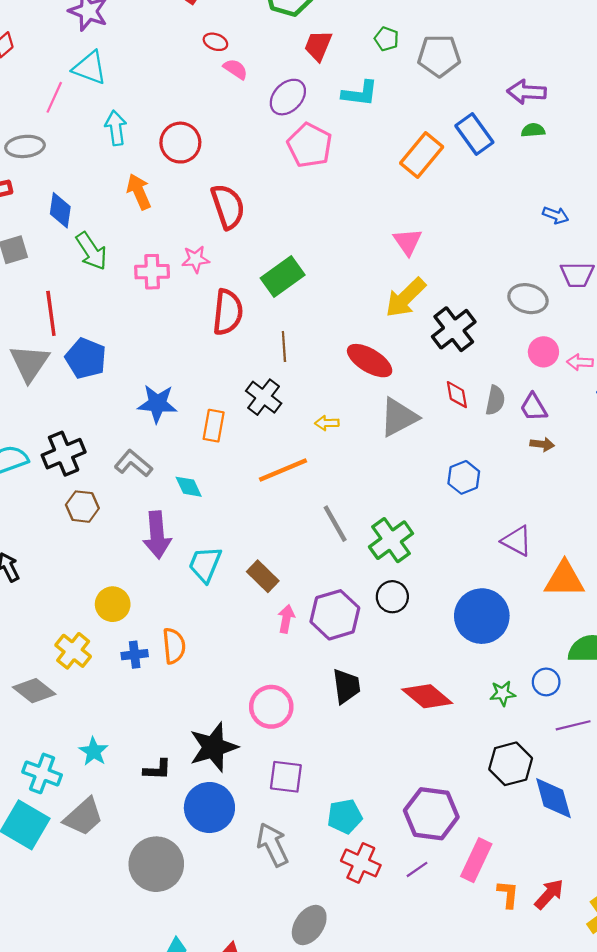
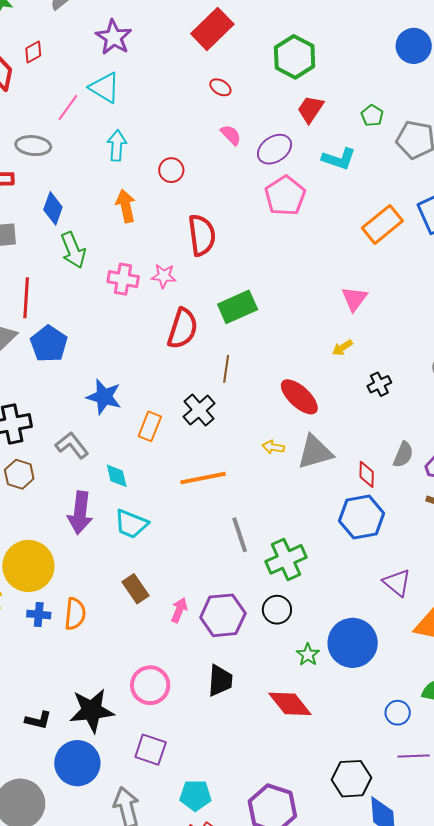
pink semicircle: (236, 69) -> (231, 135), moved
red circle: (180, 143) -> (171, 170), size x0.7
yellow arrow: (406, 298) -> (342, 348), size x0.5
black cross: (454, 329) -> (379, 384), size x0.6
red diamond: (457, 395) -> (367, 474), moved
yellow arrow: (327, 423) -> (273, 447), moved
blue hexagon: (464, 477) -> (362, 517), size x1.5
cyan trapezoid: (205, 564) -> (131, 524), moved, turned -102
brown rectangle: (263, 576) -> (135, 589), moved
yellow circle: (113, 604) -> (28, 566), size x1.6
green star: (503, 693) -> (308, 655), moved, turned 30

